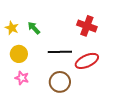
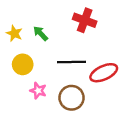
red cross: (87, 26) -> (85, 20), moved
pink star: (22, 78) -> (38, 91), moved

